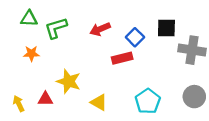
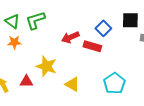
green triangle: (29, 19) -> (12, 21), moved, turned 35
red arrow: (100, 29) -> (70, 37), moved
red rectangle: (122, 58) -> (92, 46), turned 30

